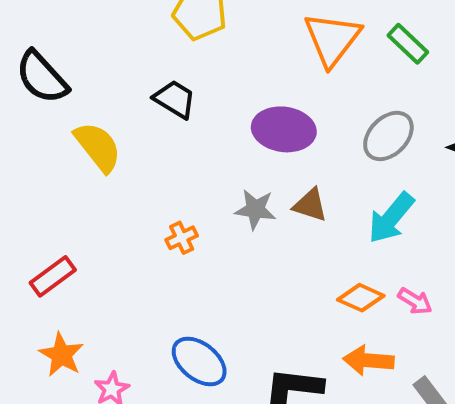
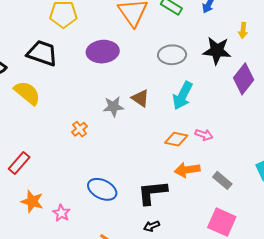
black trapezoid: (175, 99) -> (42, 53), moved, size x1.4
purple ellipse: (284, 129) -> (103, 52), moved
gray ellipse: (388, 136) -> (172, 55), turned 56
brown triangle: (310, 205) -> (140, 98), turned 30

